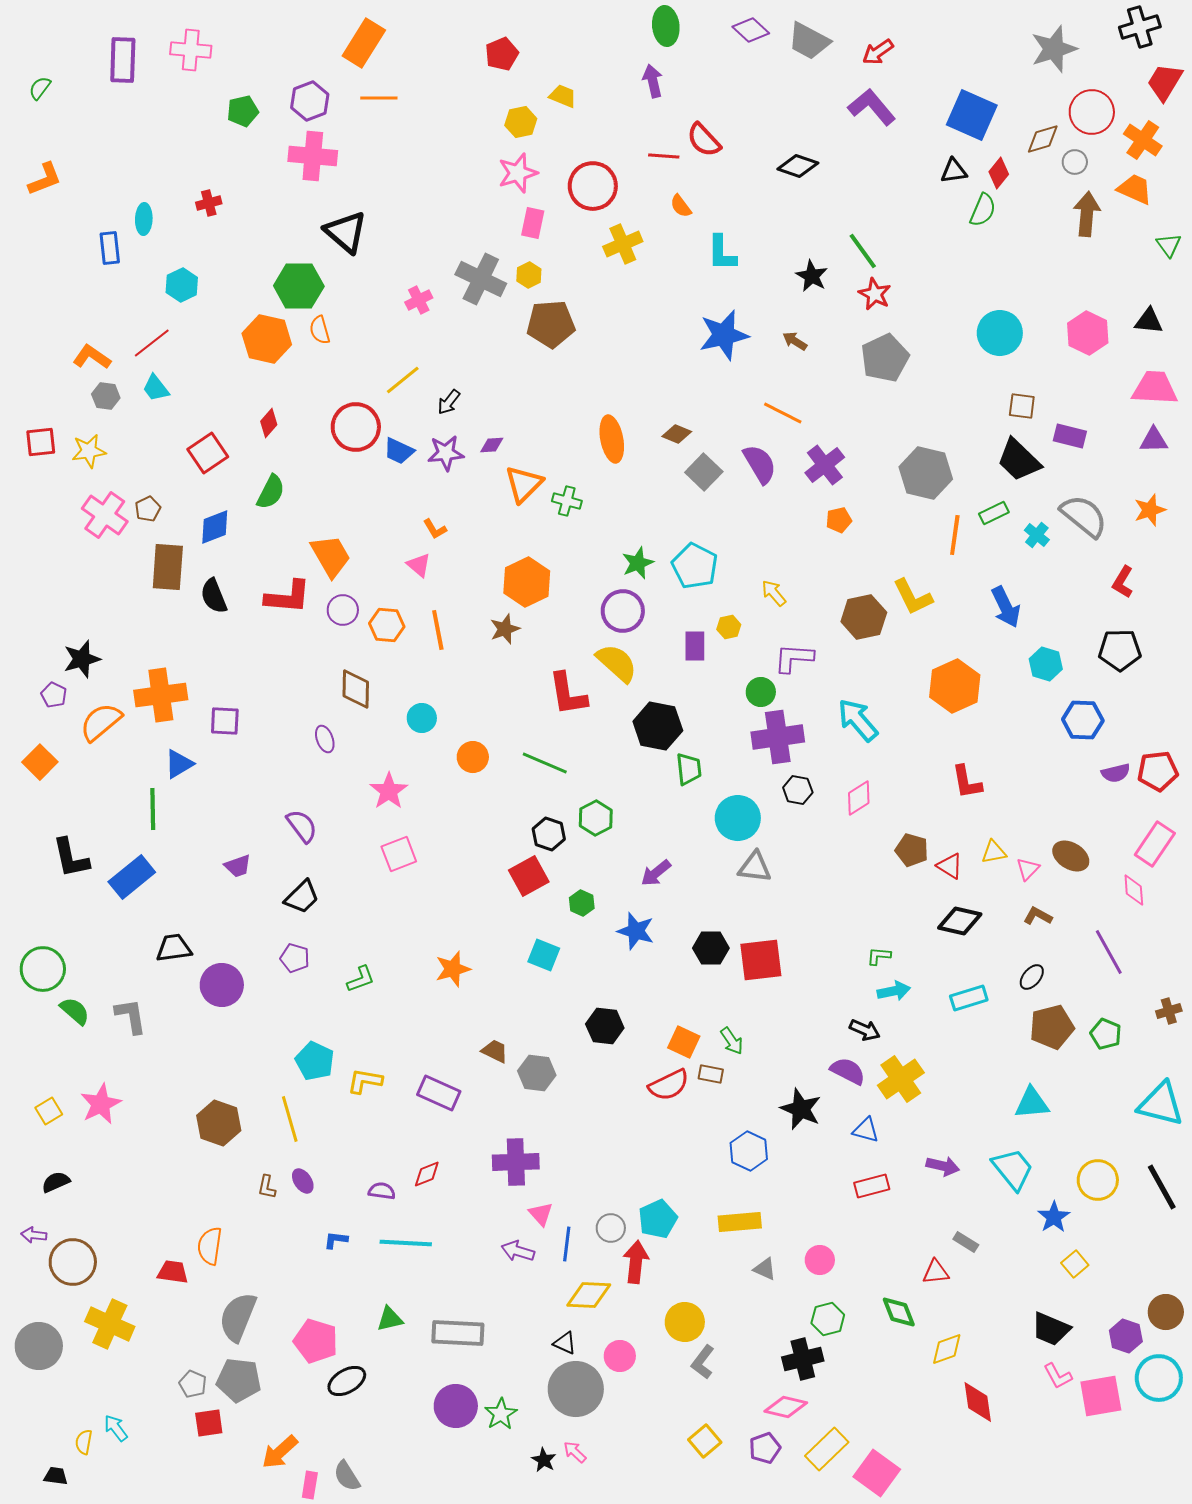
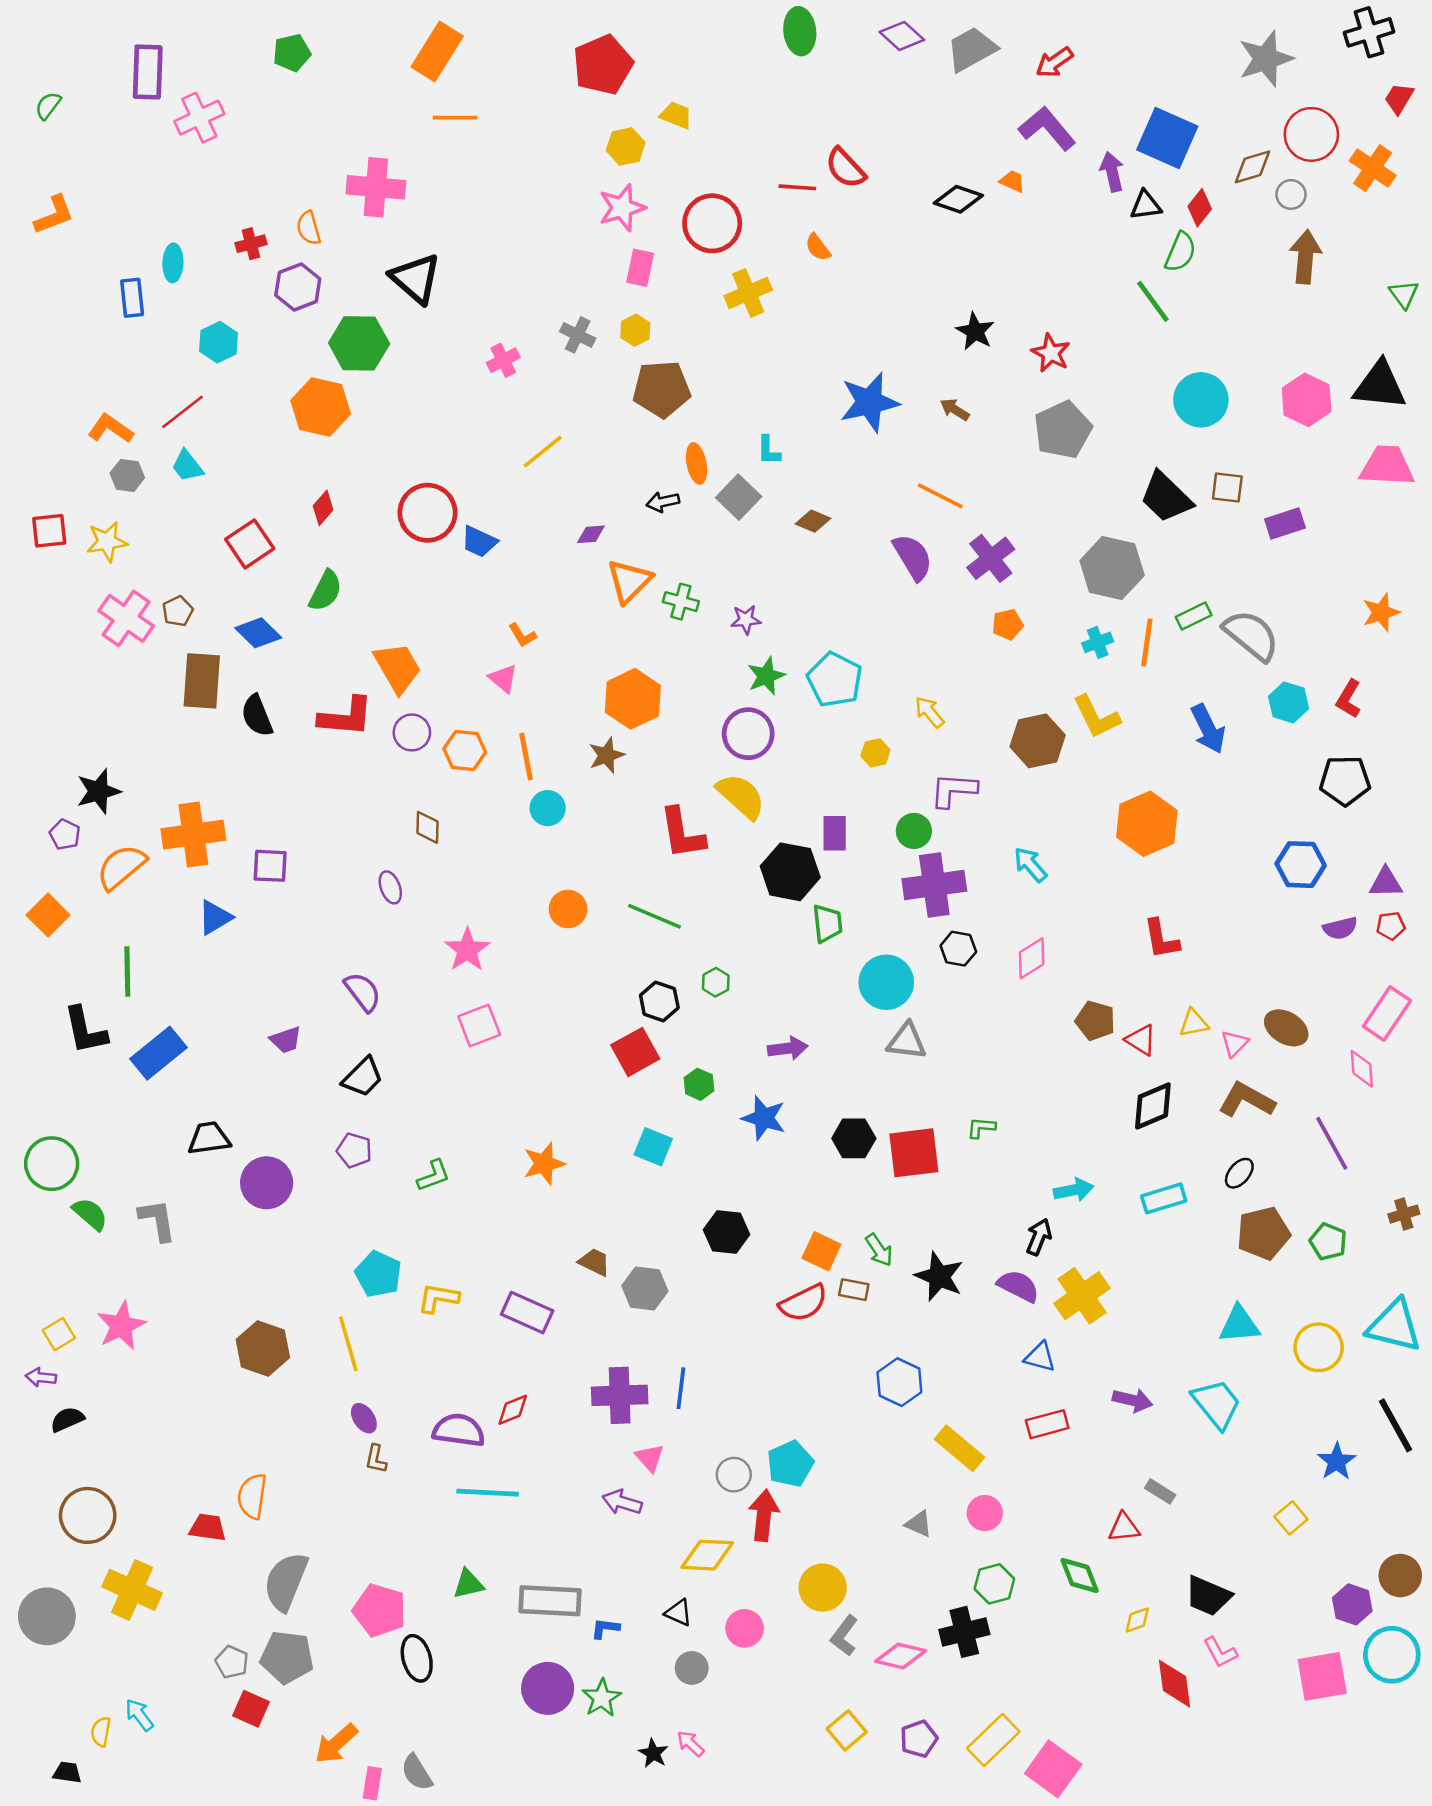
gray trapezoid: (809, 41) -> (972, 49), turned 123
pink cross: (191, 50) -> (199, 118), moved, turned -30
red pentagon: (502, 54) -> (603, 65), size x1.5
purple arrow: (653, 81) -> (1112, 172), moved
red trapezoid: (1165, 82) -> (1399, 98), size x0.7
purple hexagon: (310, 101) -> (298, 287), moved
green pentagon: (243, 111) -> (292, 53), moved
orange trapezoid: (1135, 189) -> (1012, 181), moved, size x0.6
green line: (863, 251) -> (1153, 301), moved
cyan L-shape: (722, 253) -> (769, 450), moved, size x0.7
gray cross: (481, 279) -> (578, 335), size x0.6
black triangle: (1149, 321) -> (1380, 385), size x1.6
orange semicircle: (320, 330) -> (309, 228), moved
yellow line: (403, 380) -> (543, 451), moved
black arrow: (449, 402) -> (663, 502), moved, turned 40
purple rectangle: (1070, 436) -> (1285, 524), turned -32
orange ellipse: (612, 439) -> (697, 463), moved, size x0.7
purple triangle: (1154, 440) -> (1386, 883), moved
purple star: (446, 453) -> (746, 620), moved, size x0.7
black trapezoid: (1019, 460) -> (1166, 497), moved
gray square: (704, 472) -> (739, 497), moved
gray semicircle: (1084, 516) -> (1251, 635), moved
blue diamond: (215, 527) -> (258, 633), turned 66
cyan cross: (1037, 535) -> (1098, 642), moved, turned 30
purple rectangle: (695, 646) -> (835, 833), moved
cyan hexagon: (1046, 664) -> (1289, 702), moved
brown diamond: (356, 689) -> (428, 827), size x0.7
cyan circle: (422, 718) -> (548, 808), moved
cyan arrow: (858, 720) -> (1030, 865), size x0.7
red pentagon: (1158, 771) -> (1391, 926), size x0.6
green line: (153, 809) -> (127, 971), moved
green hexagon: (596, 818) -> (716, 982), size x0.7
purple arrow: (656, 873) -> (788, 1048), turned -148
brown L-shape: (1038, 916) -> (1247, 1100), size x1.6
black diamond: (960, 921) -> (1153, 1106), turned -36
green L-shape: (879, 956) -> (981, 1128), moved
black arrow: (865, 1030) -> (1039, 1237), turned -92
black star: (801, 1109) -> (939, 1276), moved
yellow circle: (1098, 1180) -> (1319, 1347), moved
brown L-shape: (267, 1187) -> (376, 1459), moved
purple semicircle: (382, 1191) -> (459, 1430), size x1.6
blue star: (1054, 1217) -> (1337, 1461), moved
yellow rectangle: (740, 1222) -> (960, 1448), moved, turned 45
purple arrow: (34, 1235) -> (41, 1377), moved
blue L-shape: (336, 1240) -> (605, 1628), moved
blue line: (567, 1244) -> (681, 1388), moved
black trapezoid: (1051, 1329) -> (1208, 1596), moved
yellow diamond: (947, 1349) -> (1137, 1620), size x0.7
pink L-shape: (1058, 1376) -> (1220, 1652), moved
black ellipse: (347, 1381) -> (417, 1658), turned -75
gray circle: (576, 1389) -> (692, 1668), size x0.5
pink diamond: (786, 1407) -> (901, 1656), moved
red square: (209, 1423) -> (251, 1709), turned 32

